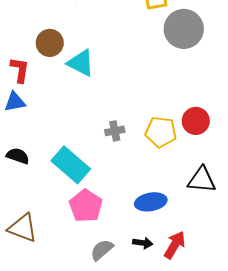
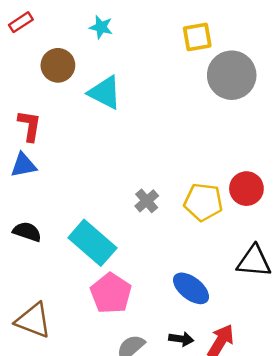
brown circle: (50, 43) -> (58, 65), moved
cyan triangle: (81, 63) -> (105, 92), moved
gray cross: (115, 131) -> (147, 201), turned -30
blue ellipse: (151, 202) -> (191, 288), turned 48

